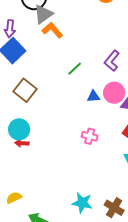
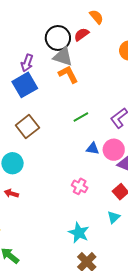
gray triangle: (43, 14) -> (63, 57), turned 40
red arrow: (22, 143) -> (11, 193), moved
cyan star: (82, 203) -> (79, 233), moved

